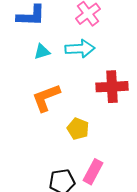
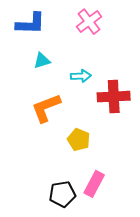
cyan arrow: (80, 49) -> (81, 76), moved, size x0.7

